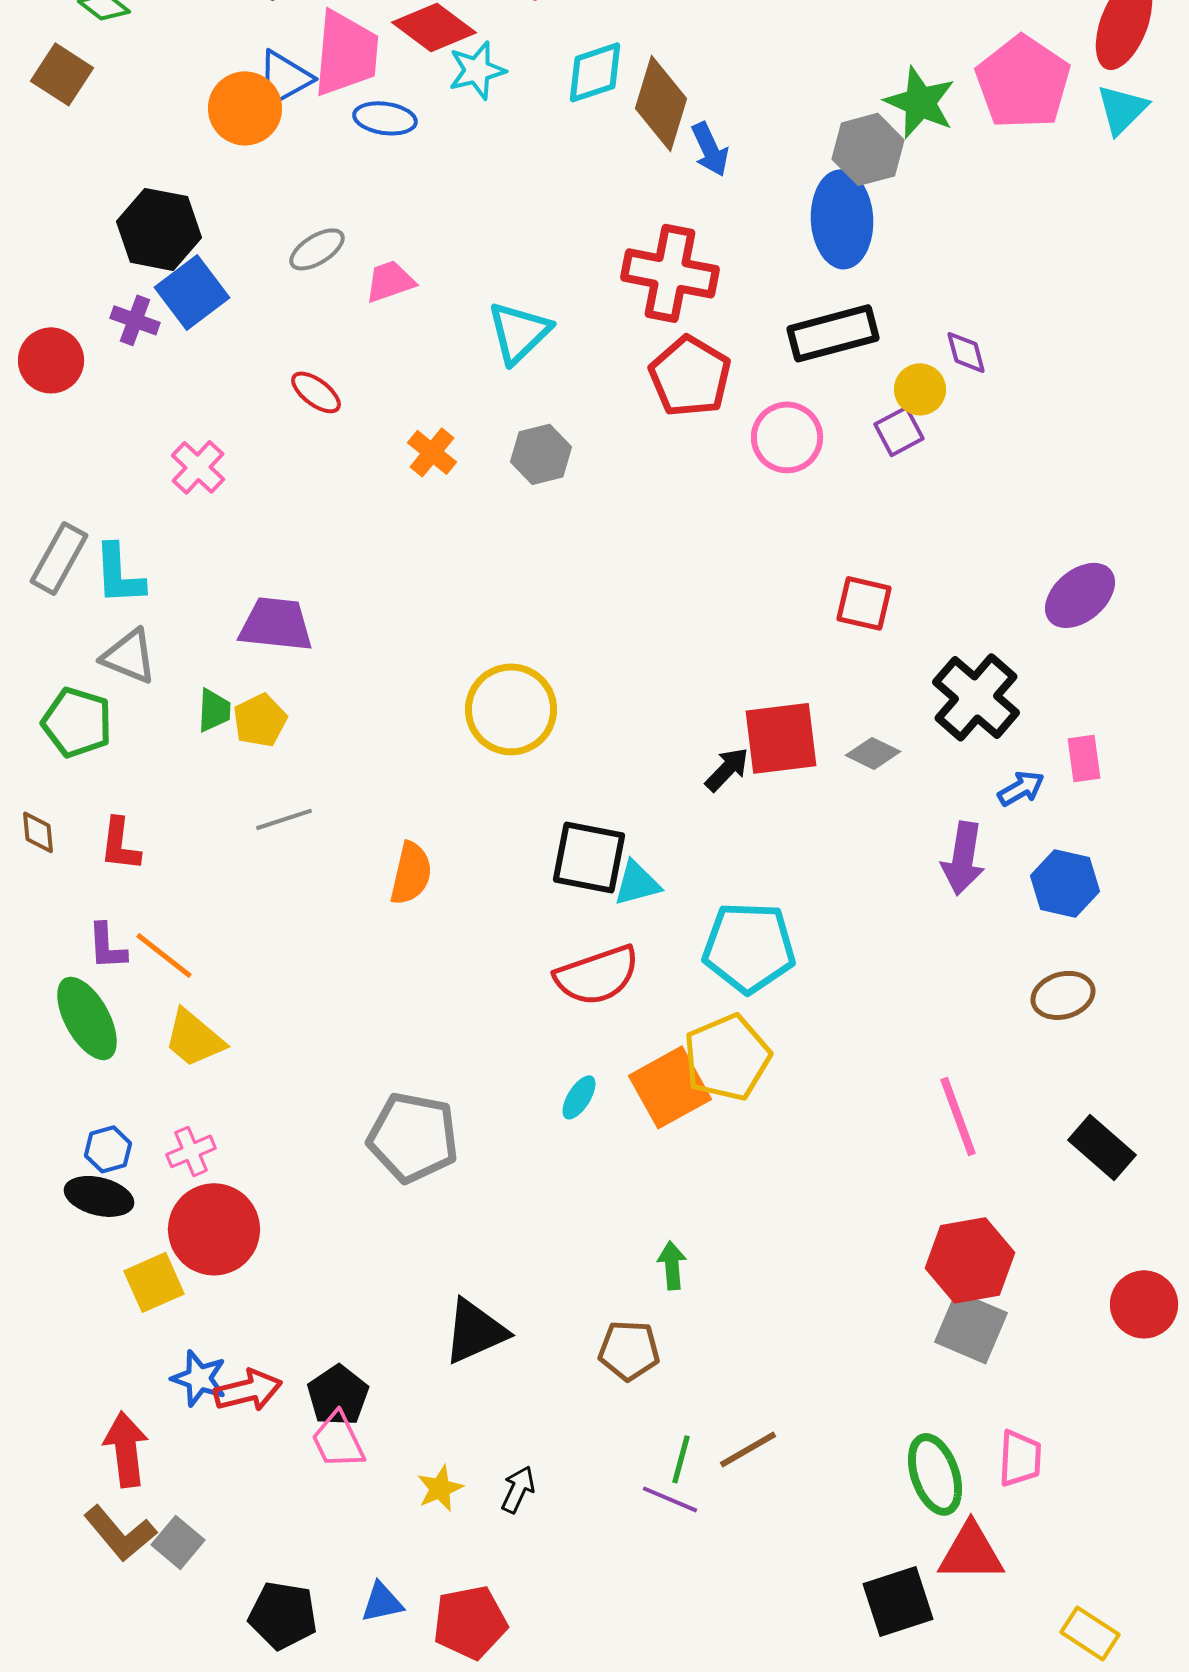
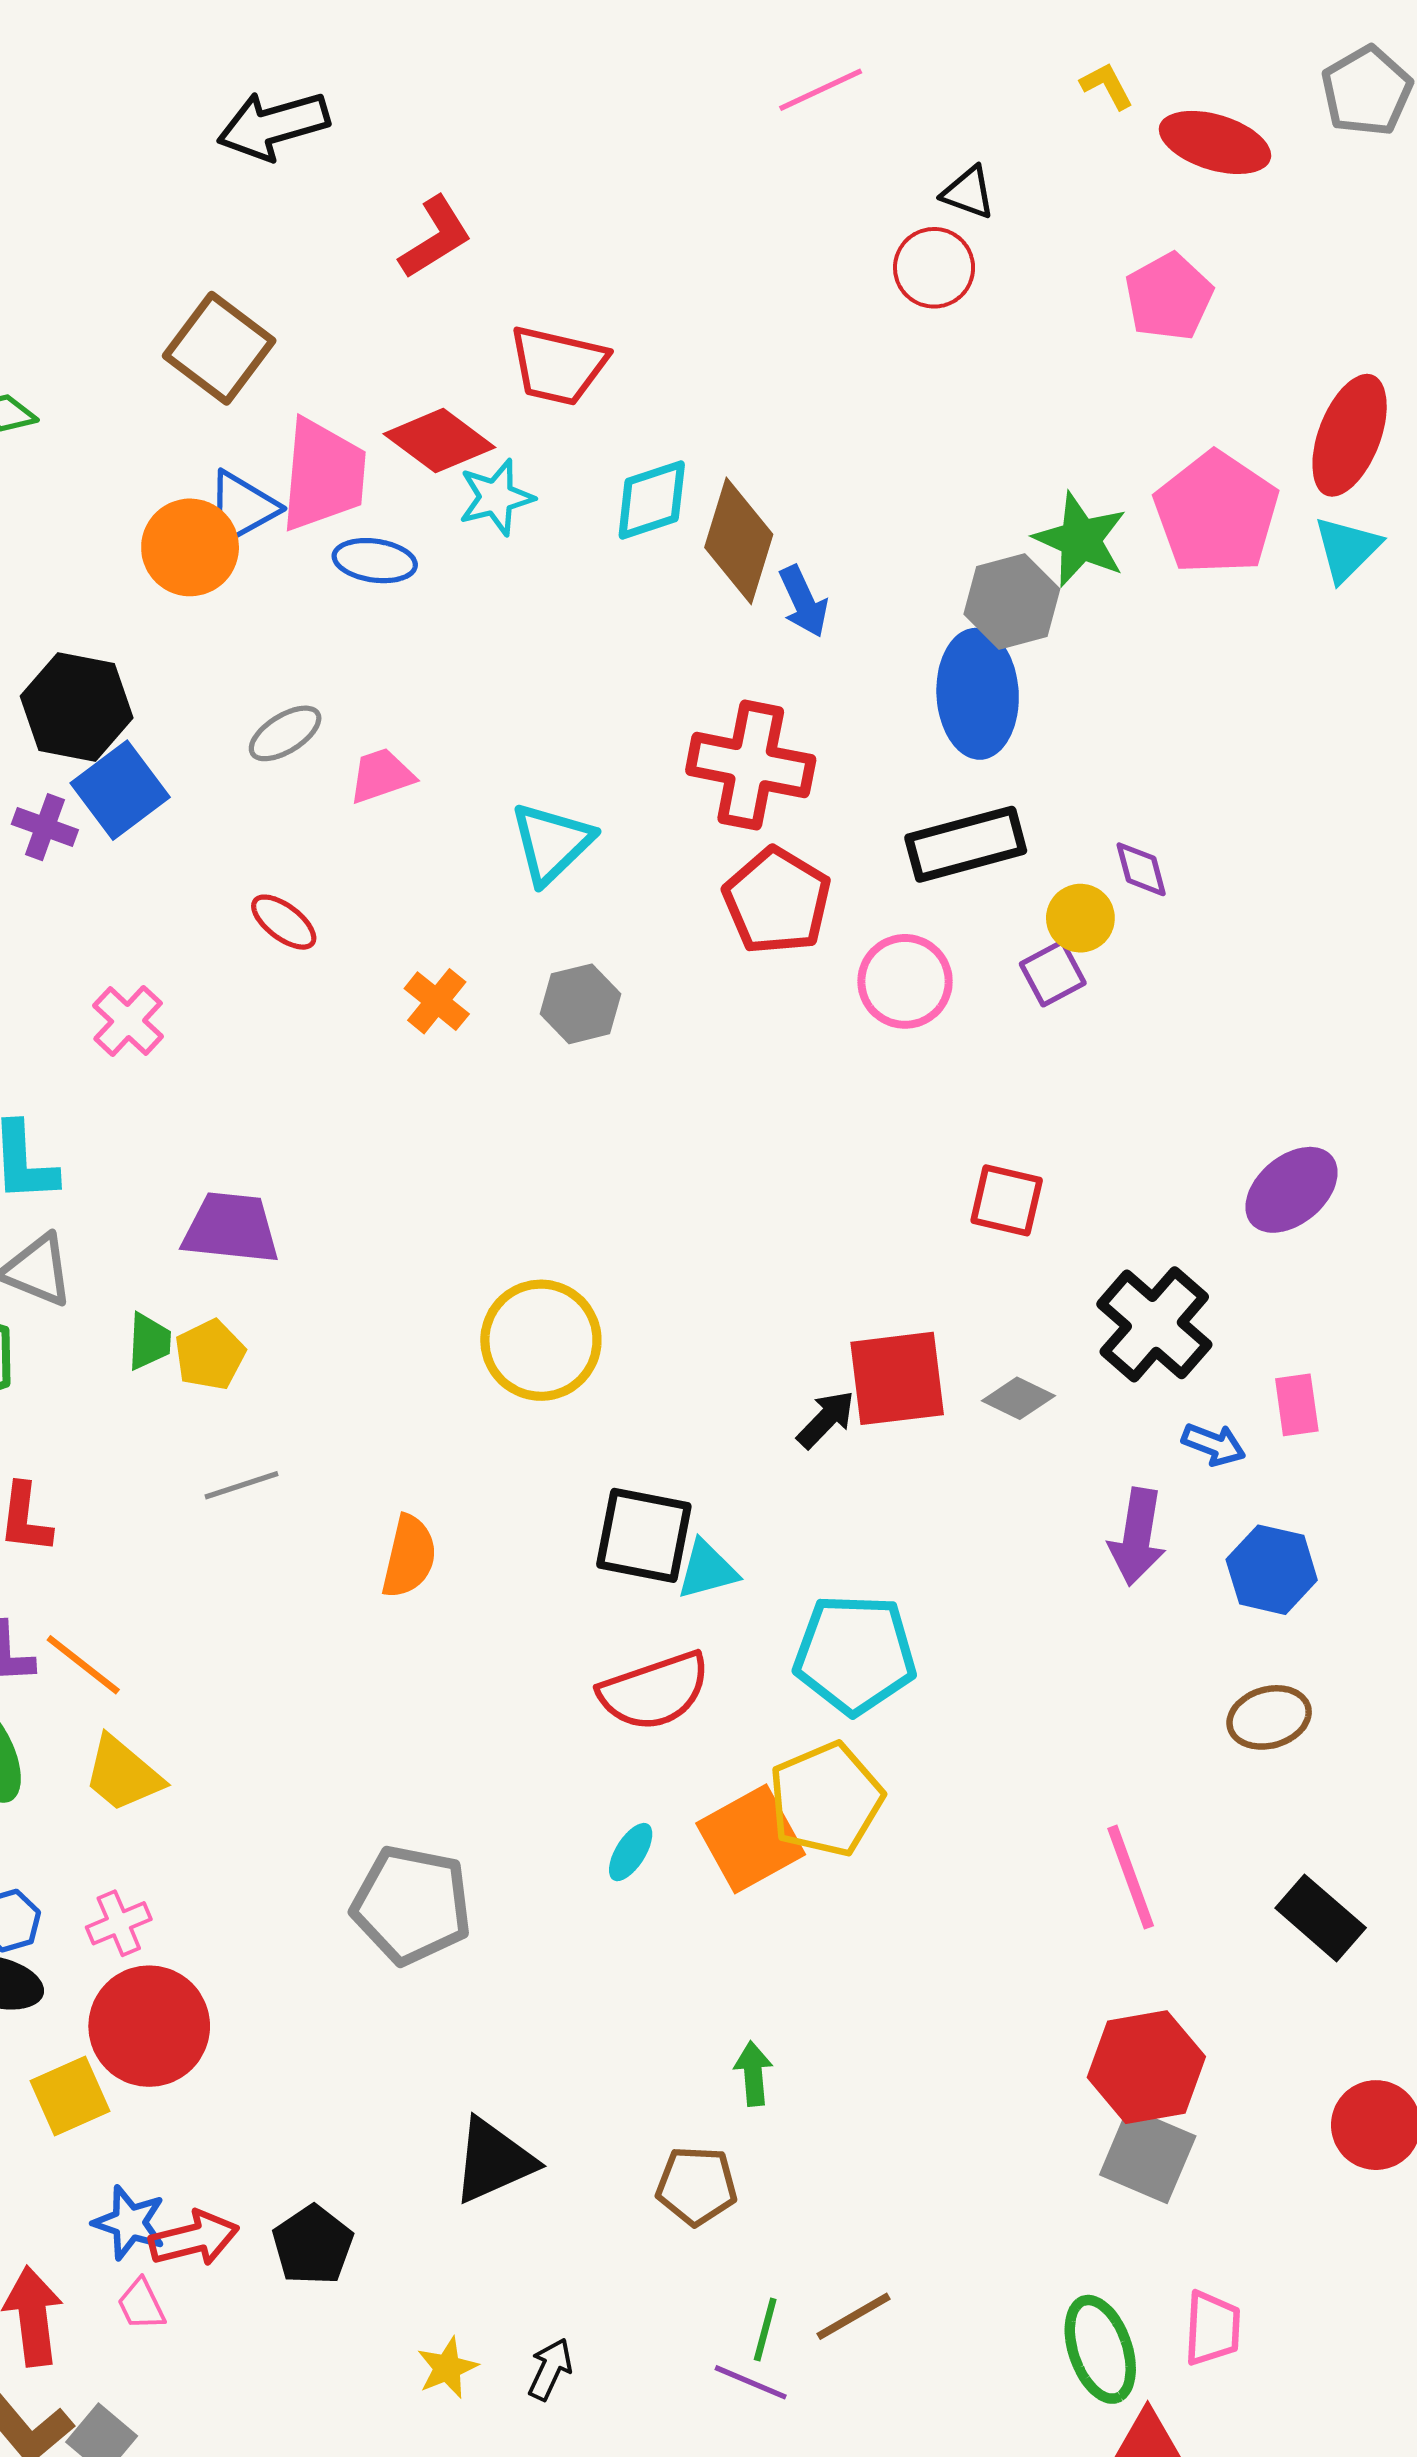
blue arrow: (1021, 788) -> (1214, 1444), turned 51
pink trapezoid: (338, 1440) -> (141, 2304), moved, size x0.7

